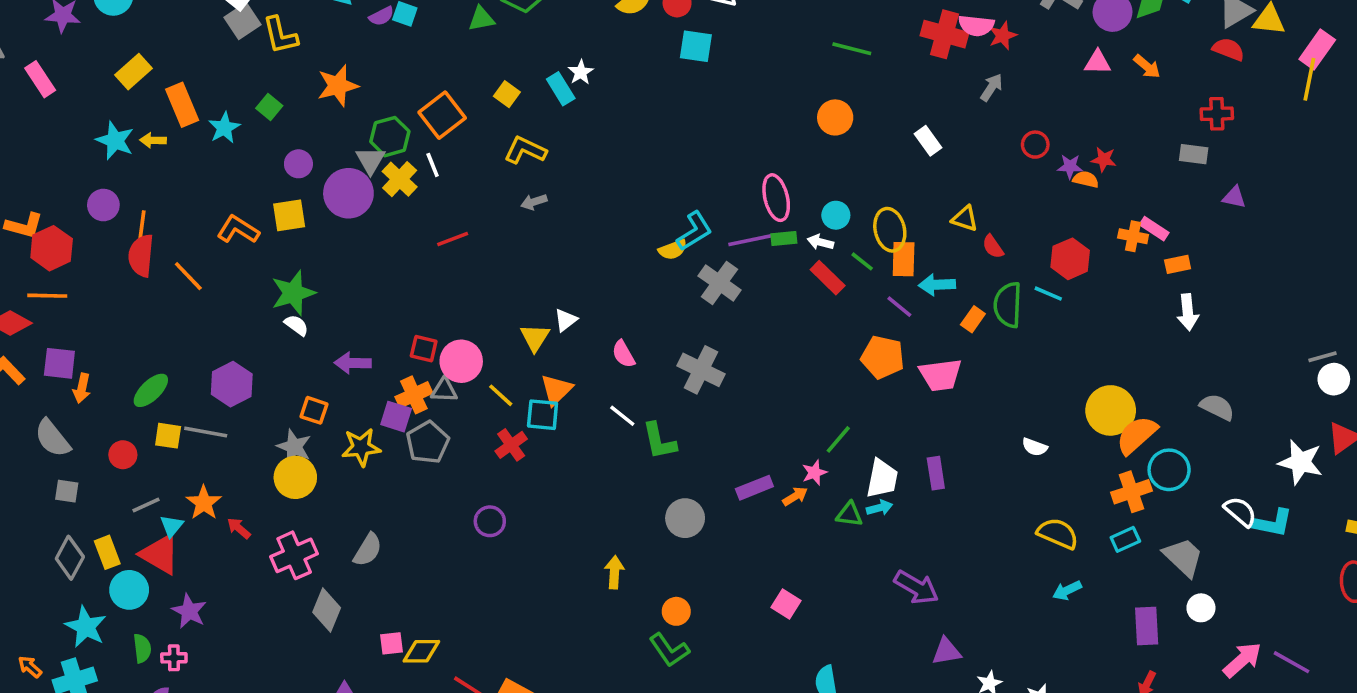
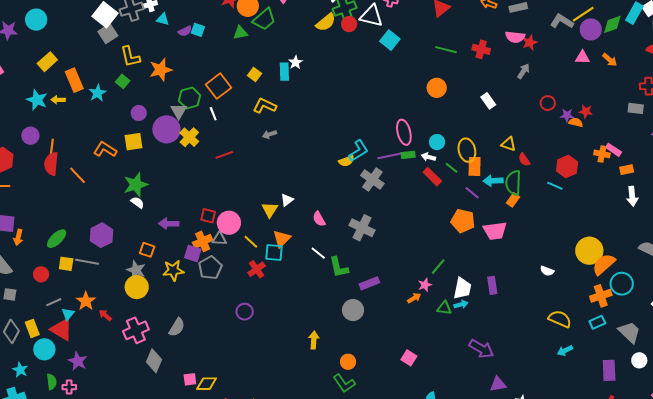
red cross: (945, 34) -> (481, 49), moved, size x0.7
yellow L-shape: (280, 35) -> (130, 57), moved
cyan square: (696, 46) -> (390, 40), moved, turned 30
cyan rectangle: (561, 89) -> (284, 72), turned 30
yellow cross: (400, 179) -> (189, 137), moved
green semicircle: (1008, 305) -> (513, 183), moved
purple rectangle: (754, 488) -> (369, 283), moved
cyan star: (86, 627) -> (20, 370), size x0.7

